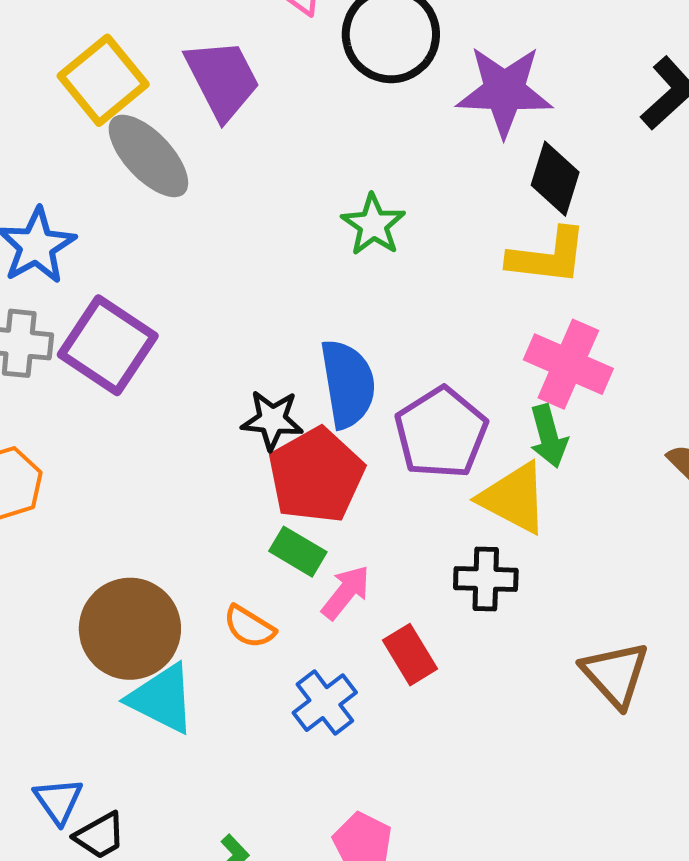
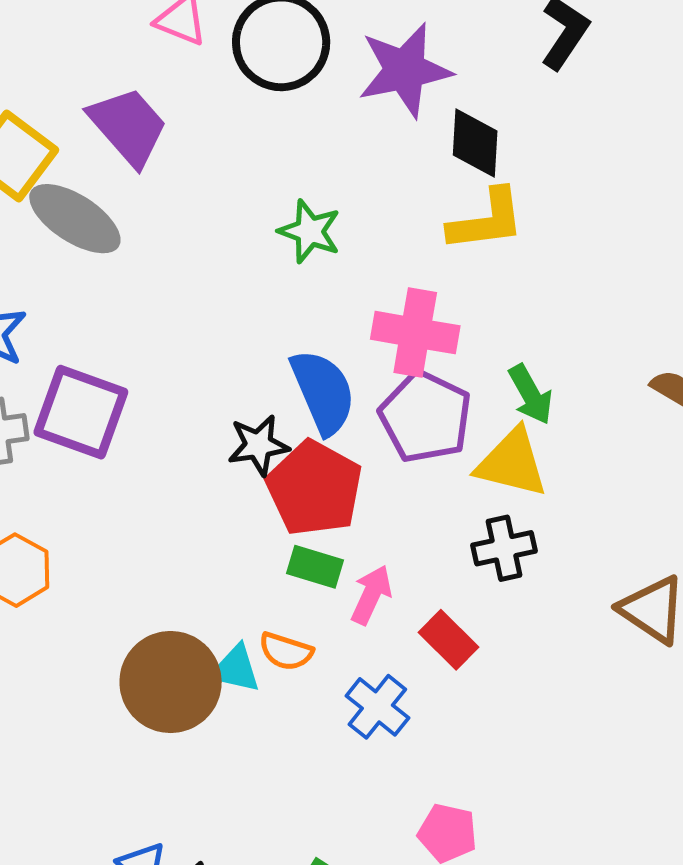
pink cross: (568, 364) -> (415, 333), moved
cyan triangle: (162, 699) -> (235, 669), moved, size x0.7

